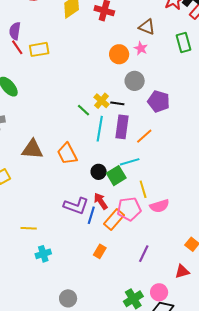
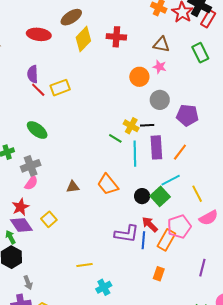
brown triangle: (32, 149) -> (73, 187), size x0.6
yellow line: (143, 189) -> (197, 194), moved

